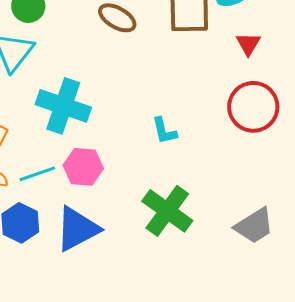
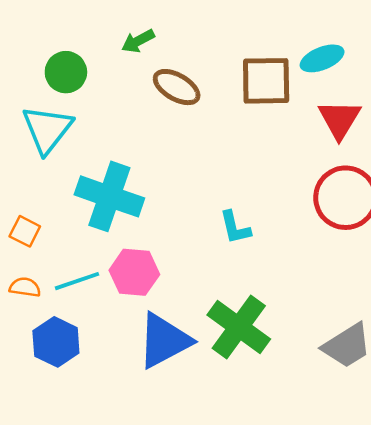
red triangle: (248, 44) -> (339, 119), size x1.4
blue triangle: (77, 229) -> (164, 341), moved

